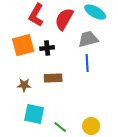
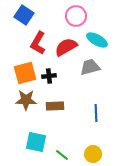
red semicircle: (64, 19) -> (66, 47), turned 30
blue line: (87, 63) -> (96, 113), moved
brown star: (24, 85) -> (26, 100), moved, size x1.5

